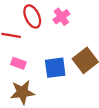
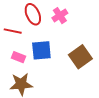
blue square: (55, 68) -> (41, 50), moved

